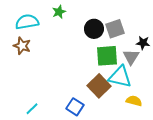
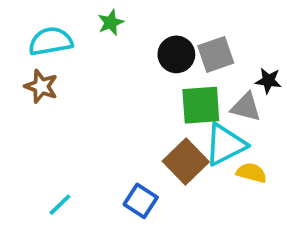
gray triangle: (131, 57) -> (246, 107), turned -48
cyan triangle: (120, 77) -> (225, 145), turned -40
yellow semicircle: (134, 101) -> (251, 173), moved

